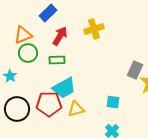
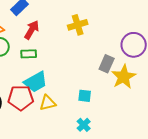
yellow cross: (94, 29) -> (78, 25), moved

